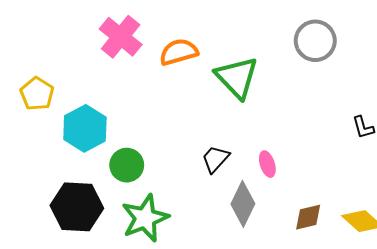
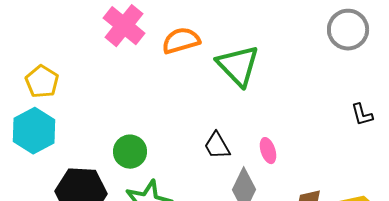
gray circle: (315, 41) -> (348, 30), moved
cyan hexagon: (85, 128) -> (34, 131), moved
black trapezoid: (215, 159) -> (217, 146), turned -72

